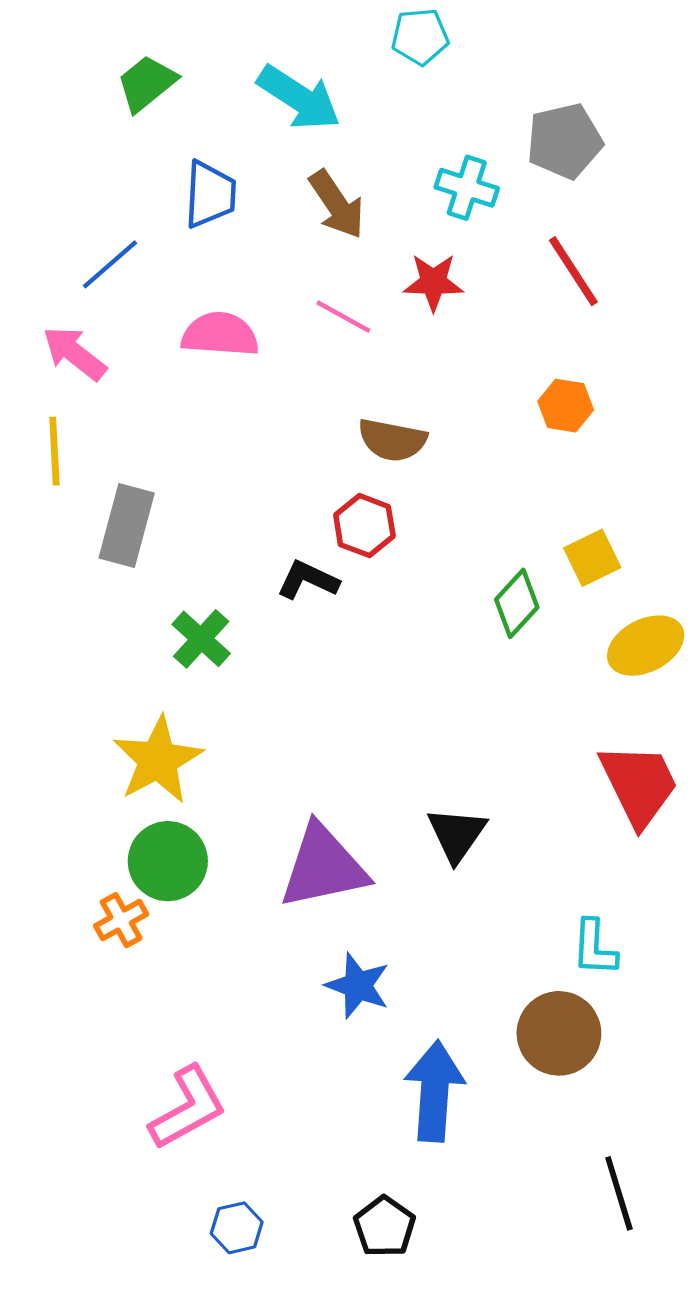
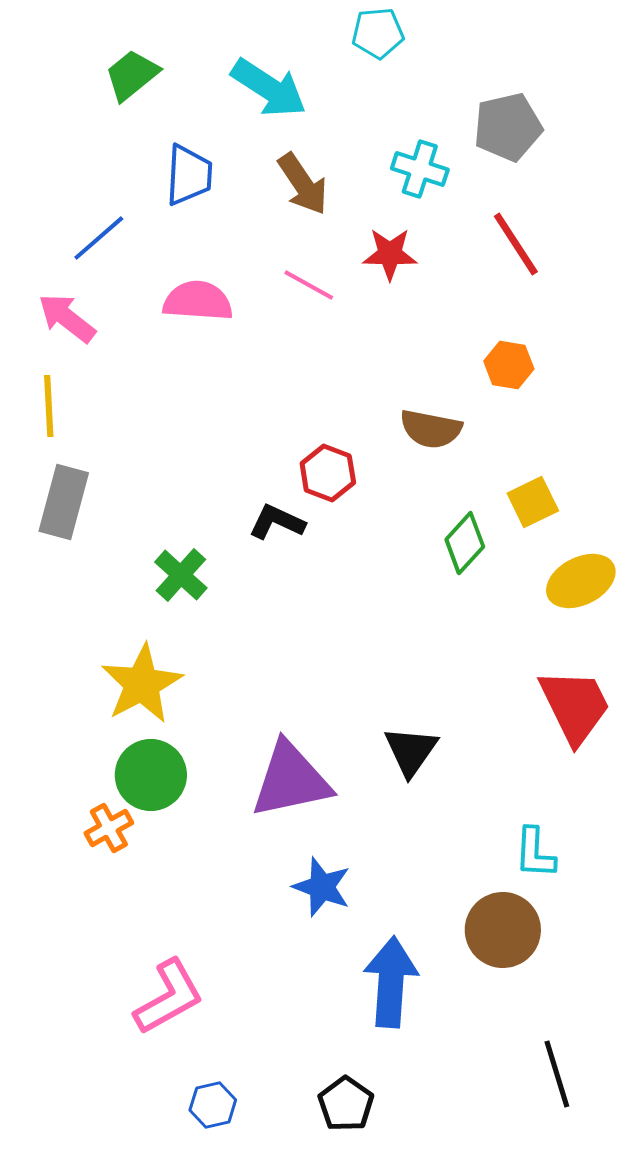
brown semicircle: (392, 440) -> (431, 429), moved
gray rectangle: (127, 526) -> (64, 502), moved

